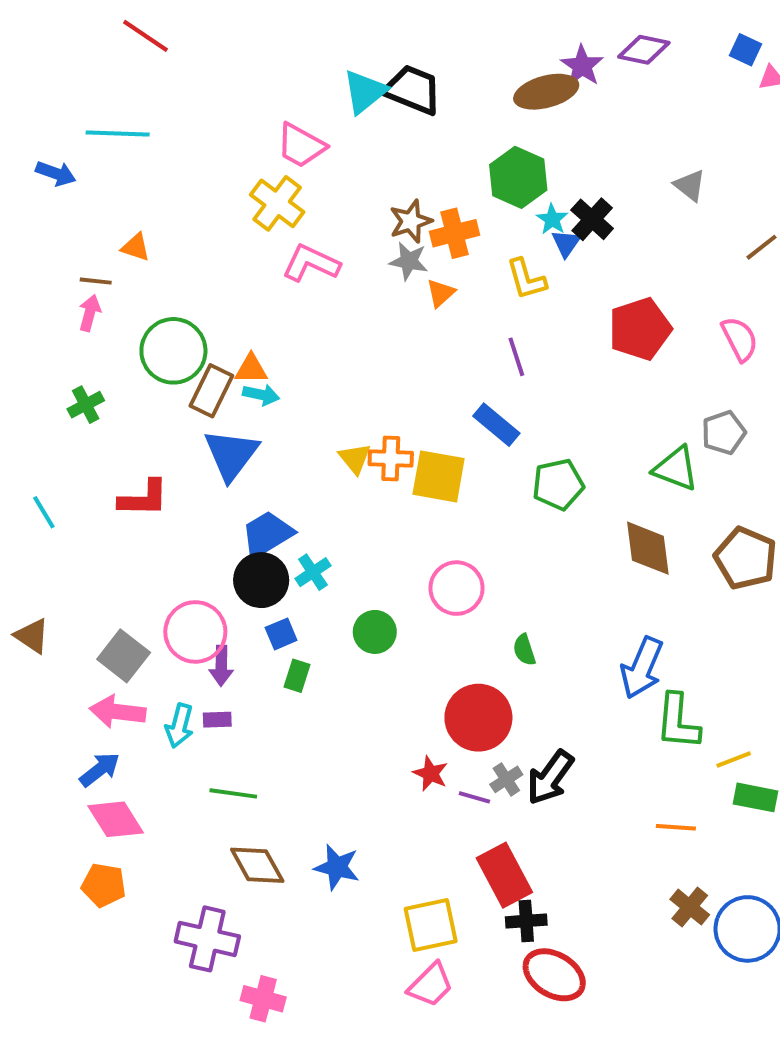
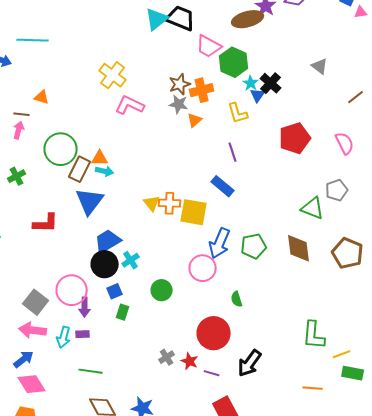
pink trapezoid: (301, 146) -> (209, 46), moved
green pentagon: (558, 484) -> (254, 246), moved
blue arrow: (642, 668) -> (220, 243), moved
gray cross: (506, 779) -> (167, 357), moved

